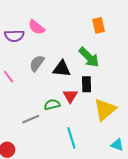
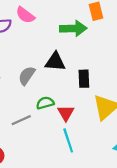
green arrow: (89, 57) -> (73, 29), moved, turned -45
gray semicircle: (37, 63) -> (27, 76), moved
red triangle: (70, 96) -> (66, 113), moved

